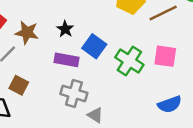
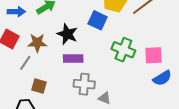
black star: (65, 29) -> (67, 34), size x1.5
blue square: (94, 46) -> (98, 20), moved
pink square: (165, 56) -> (154, 55), moved

